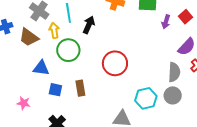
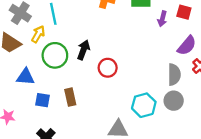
red square: (185, 17) -> (184, 12), turned -32
black arrow: (89, 25) -> (83, 50), moved
yellow arrow: (54, 30) -> (38, 34), turned 42
red circle: (115, 63) -> (108, 68), size x0.7

